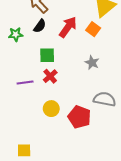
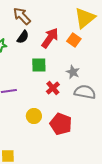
green square: (47, 55) -> (39, 65), moved
red cross: (50, 76) -> (53, 88), moved
gray semicircle: (105, 99) -> (85, 92), moved

